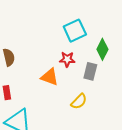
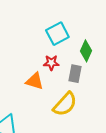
yellow semicircle: (79, 101) -> (65, 104), size x1.5

